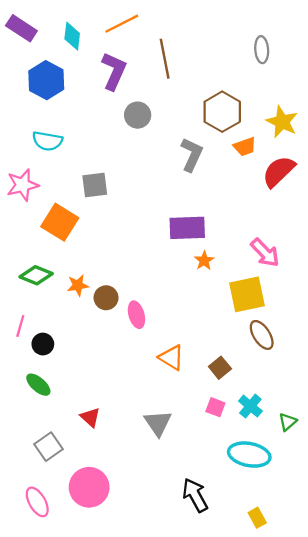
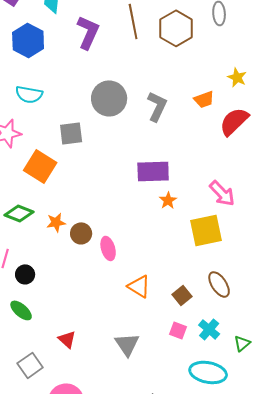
brown hexagon: (222, 112) -> (176, 28), moved
gray circle: (138, 115) -> (109, 98), moved, size x1.5
yellow star: (282, 122) -> (237, 77), size x0.7
brown ellipse: (262, 335) -> (219, 284), moved

